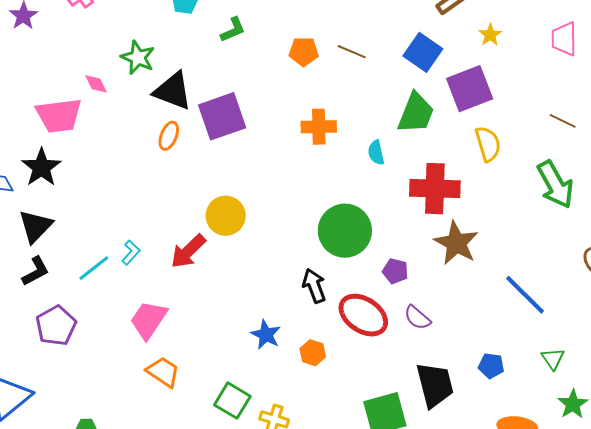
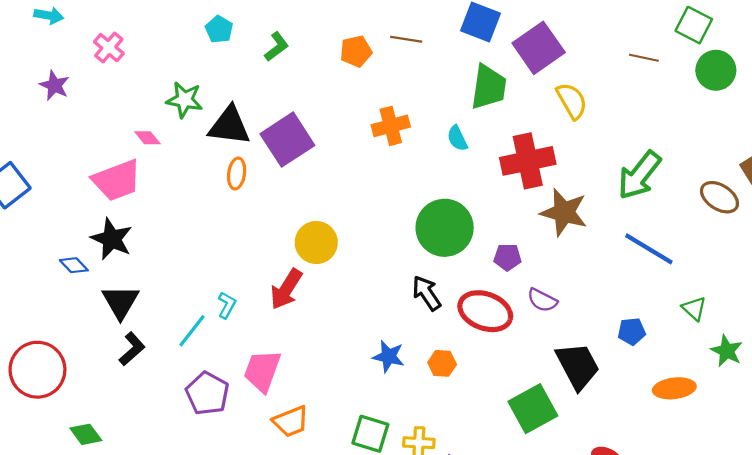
green arrow: (555, 184) -> (639, 175), moved, turned 81
purple pentagon: (56, 326) -> (207, 393), moved
orange trapezoid: (163, 372) -> (291, 421), turned 138

